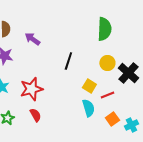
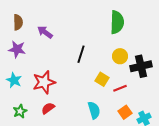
black cross: (128, 73) -> (141, 66), turned 35
cyan semicircle: (88, 108) -> (94, 110), moved
red semicircle: (35, 115) -> (48, 108), turned -96

